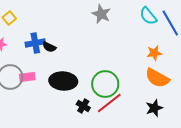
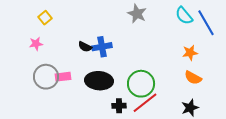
blue cross: (35, 43) -> (102, 47), moved
orange semicircle: (157, 78) -> (193, 78), size x0.7
black cross: (83, 106) -> (119, 106), turned -32

